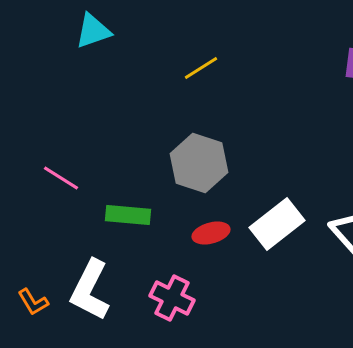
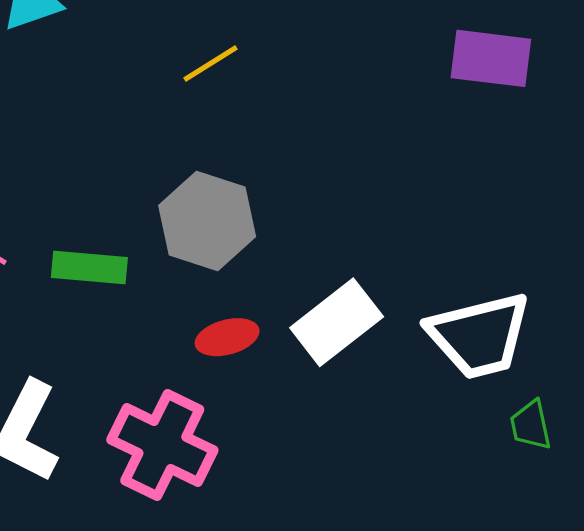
green rectangle: (128, 215) -> (89, 267), moved
pink cross: (172, 298) -> (162, 445), size x1.4

